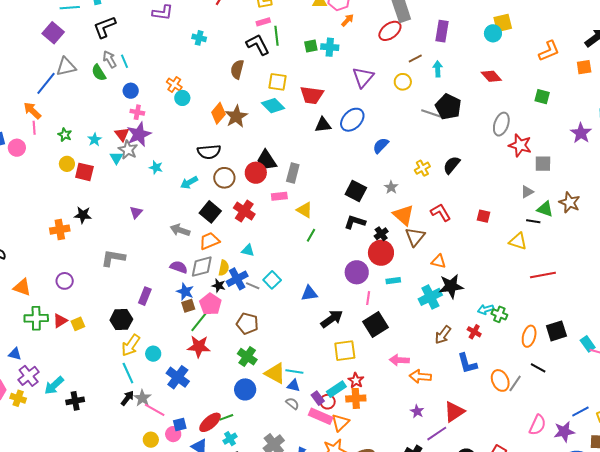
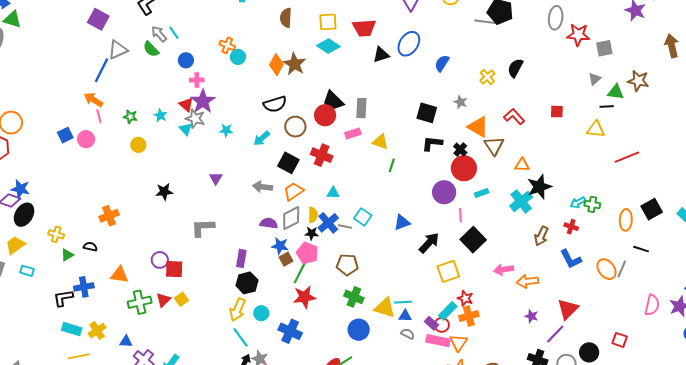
red square: (84, 172) -> (174, 269), moved
orange cross: (60, 230) -> (109, 216), moved
black hexagon: (121, 320) -> (247, 283), moved

